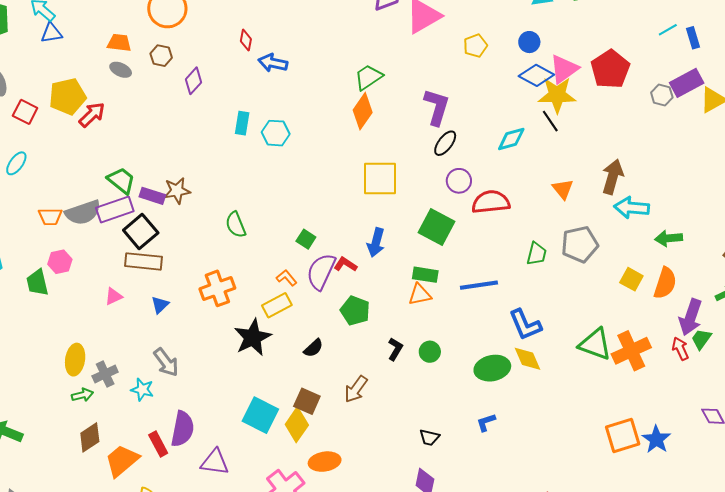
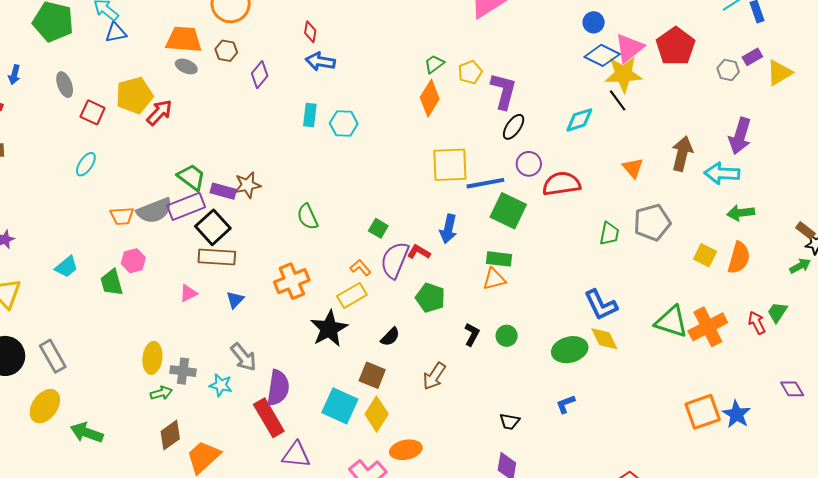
orange trapezoid: (119, 43) -> (184, 40), size x1.5
yellow pentagon: (475, 46) -> (470, 72), moved
blue arrow: (273, 63) -> (320, 62), moved
green trapezoid: (368, 77) -> (434, 64), size x0.7
purple rectangle: (687, 83) -> (752, 57), size x0.6
cyan arrow: (632, 208) -> (722, 173), moved
blue line: (479, 285) -> (485, 183), moved
purple arrow: (691, 317) -> (740, 136), moved
gray cross: (105, 374) -> (183, 371), turned 35
brown square: (307, 401) -> (372, 375), moved
purple semicircle: (182, 429) -> (278, 388), moved
red rectangle: (158, 444) -> (269, 418), moved, size x1.5

